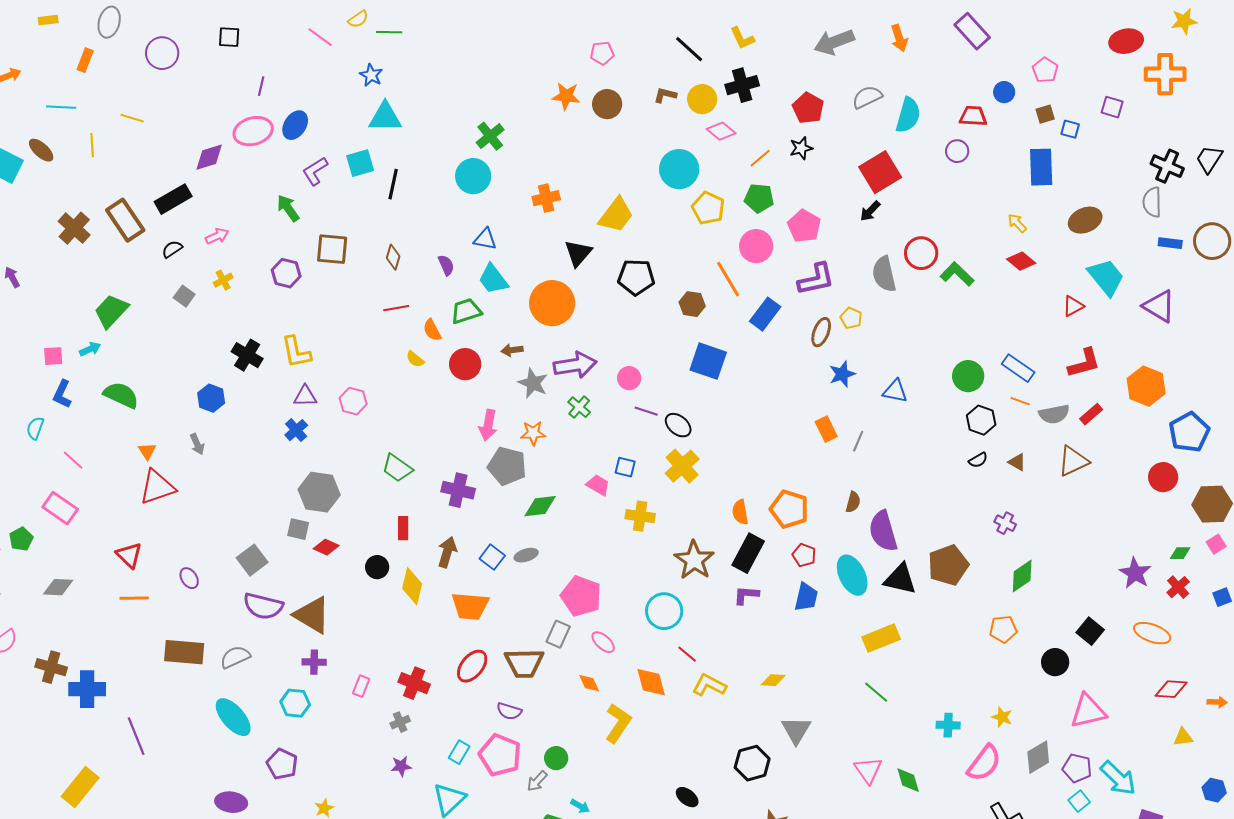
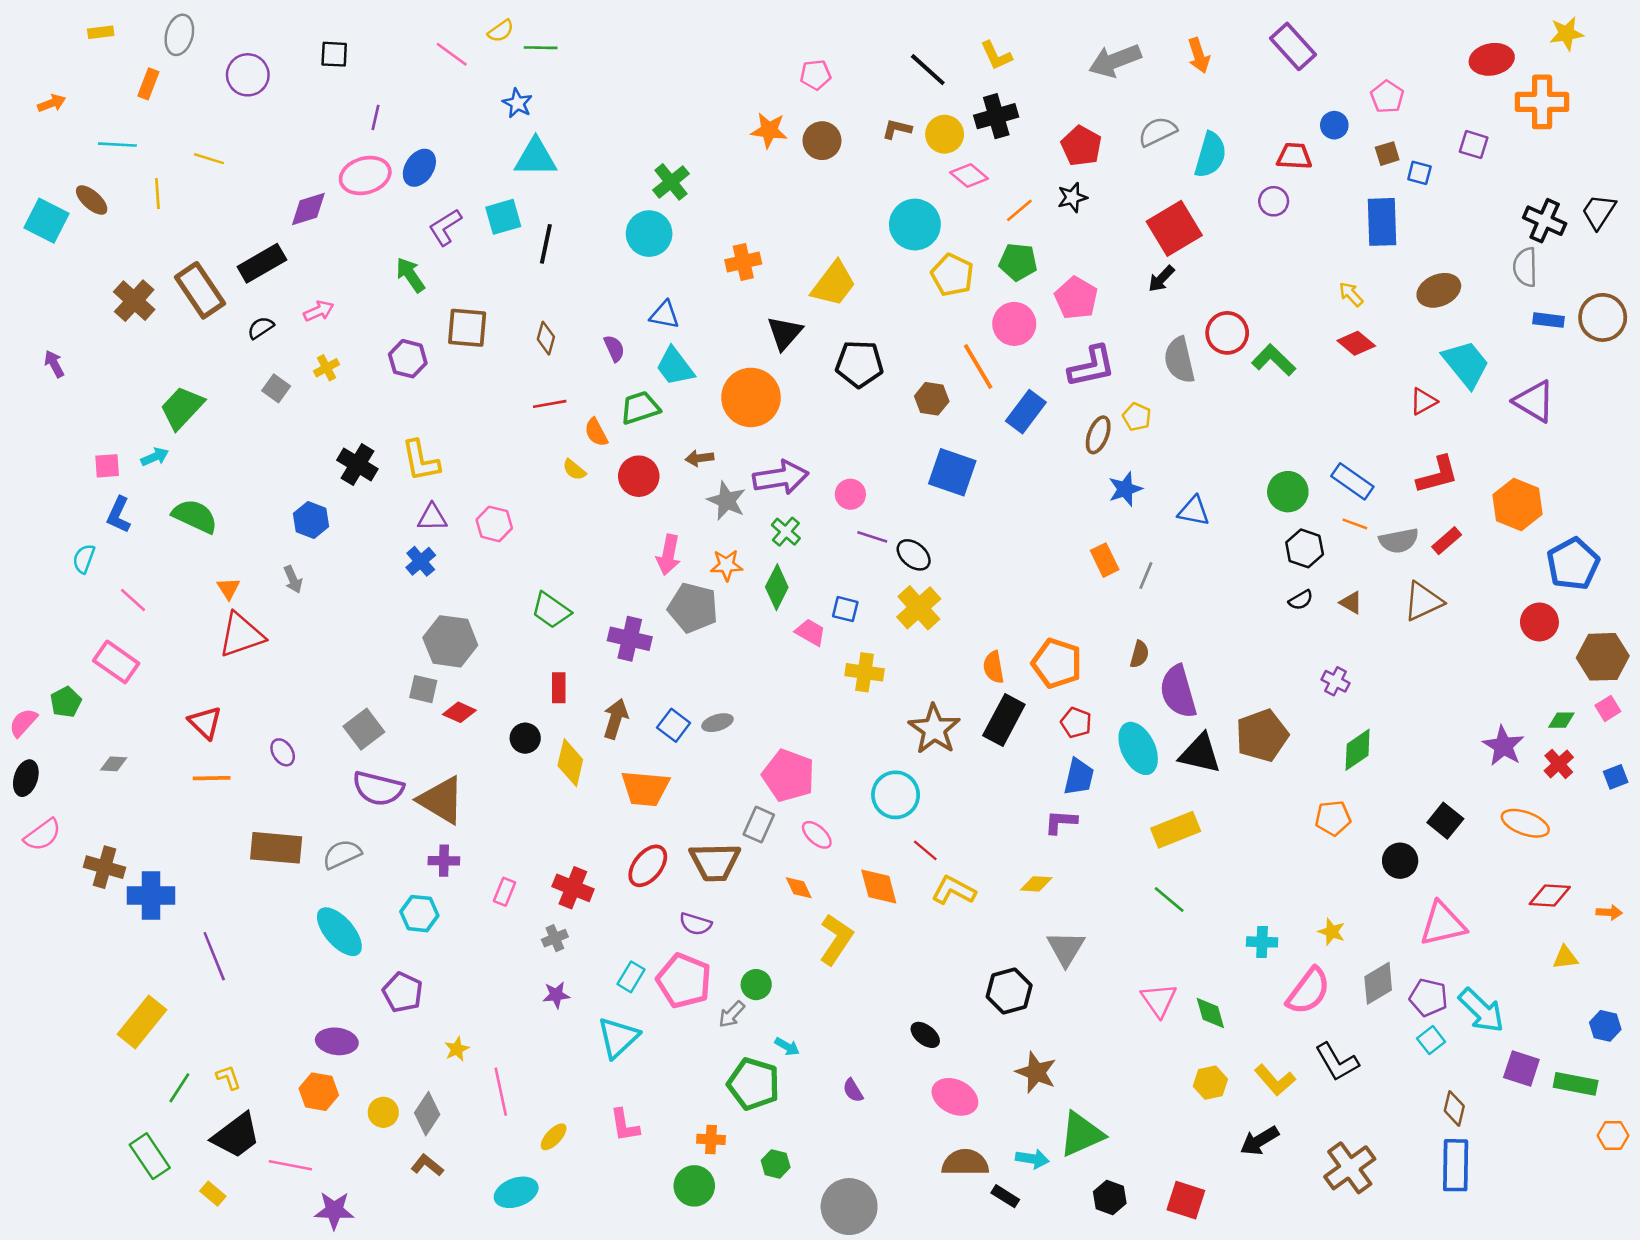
green diamond: (540, 506) -> (777, 587), moved, turned -56
gray diamond: (58, 587) -> (114, 764), size x0.7
purple L-shape: (746, 595) -> (1061, 822), moved

